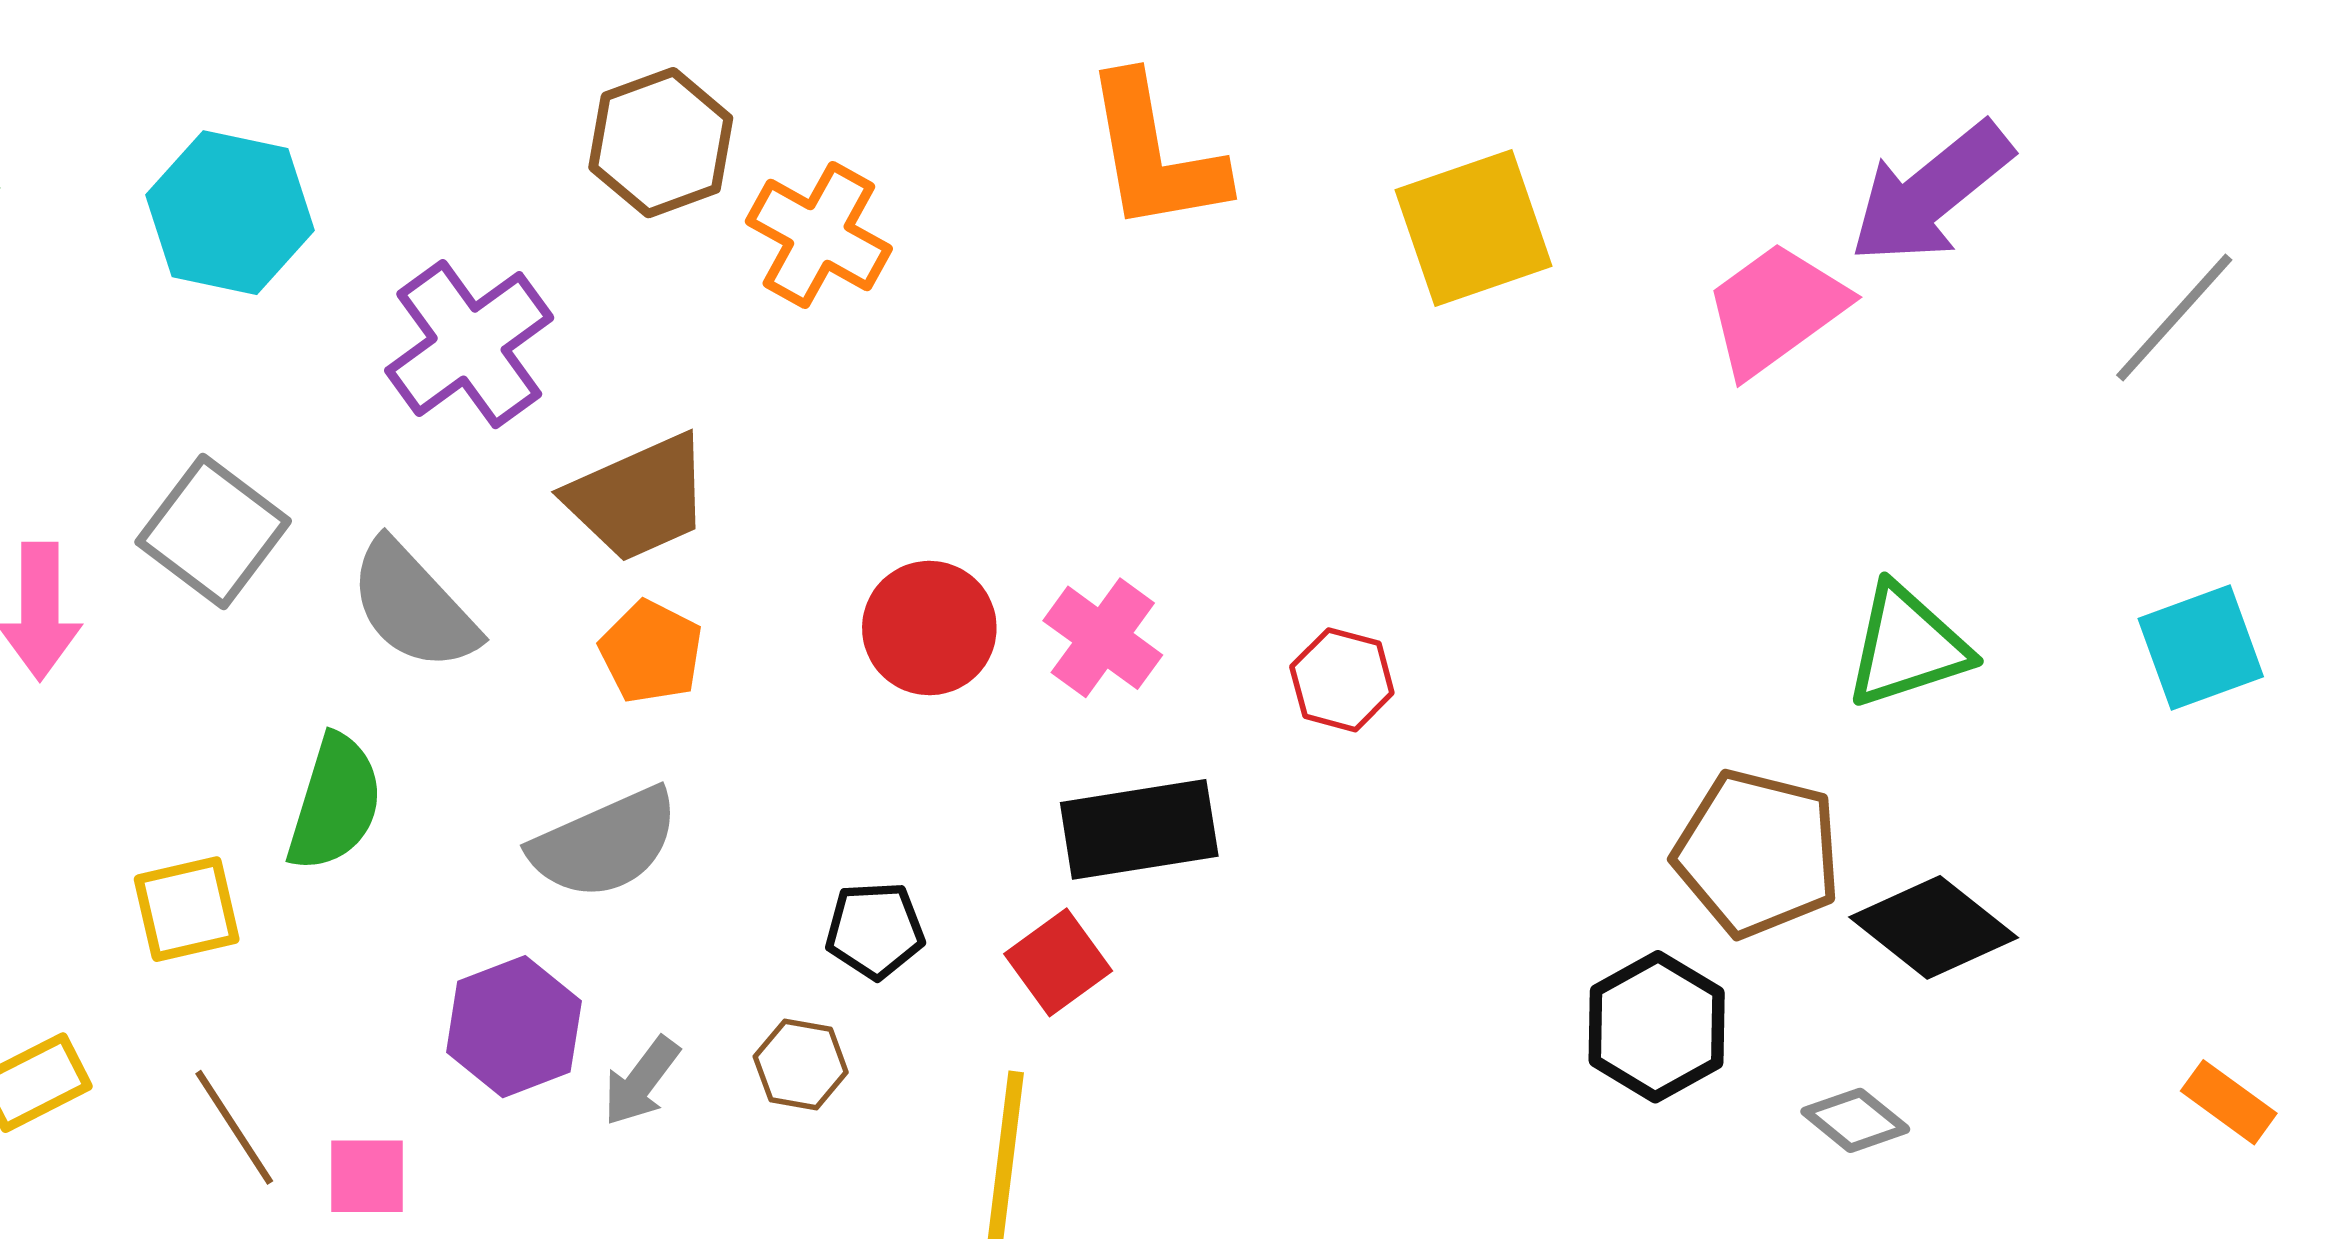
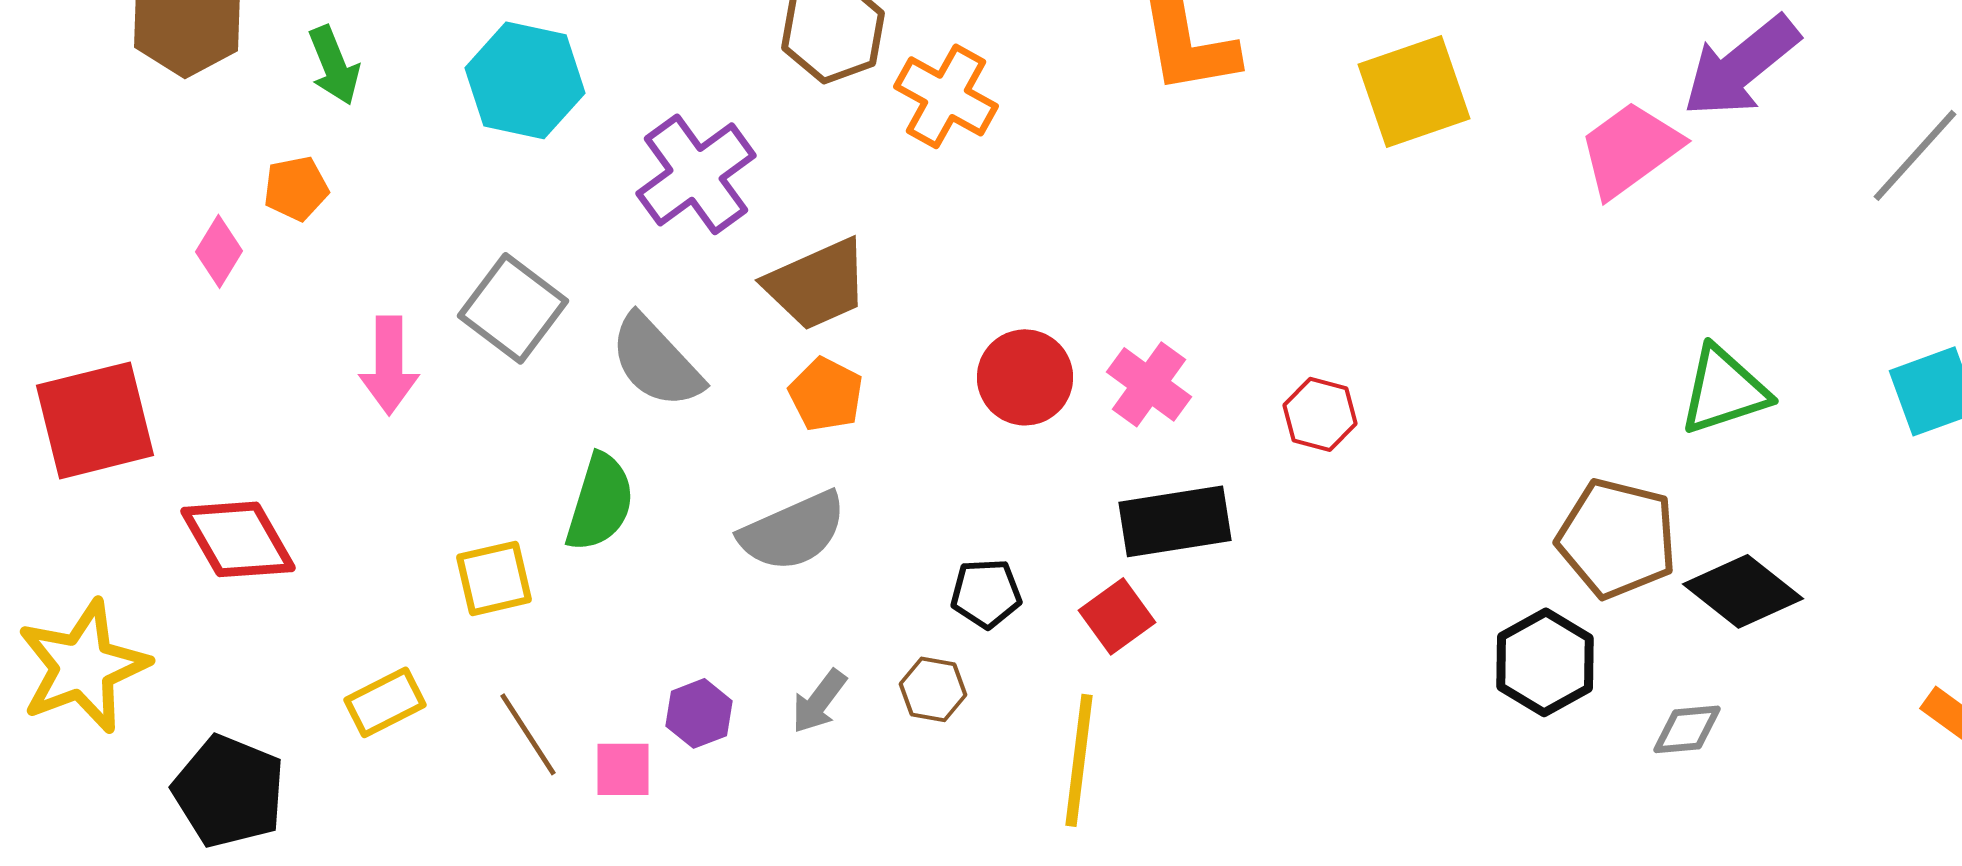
purple hexagon: (514, 1027) -> (699, 713), moved, size x0.7
gray diamond: (1855, 1120) -> (1687, 729), turned -44

